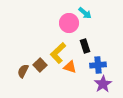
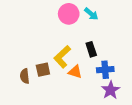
pink circle: (69, 23) -> (69, 14), moved
brown square: (40, 65) -> (43, 70), turned 32
brown semicircle: (23, 71) -> (25, 76), turned -32

